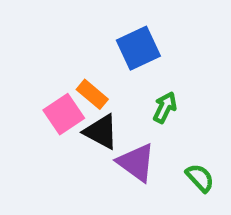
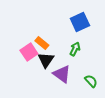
blue square: (138, 48) -> (80, 22), moved
black triangle: (101, 132) -> (46, 60), turned 36

